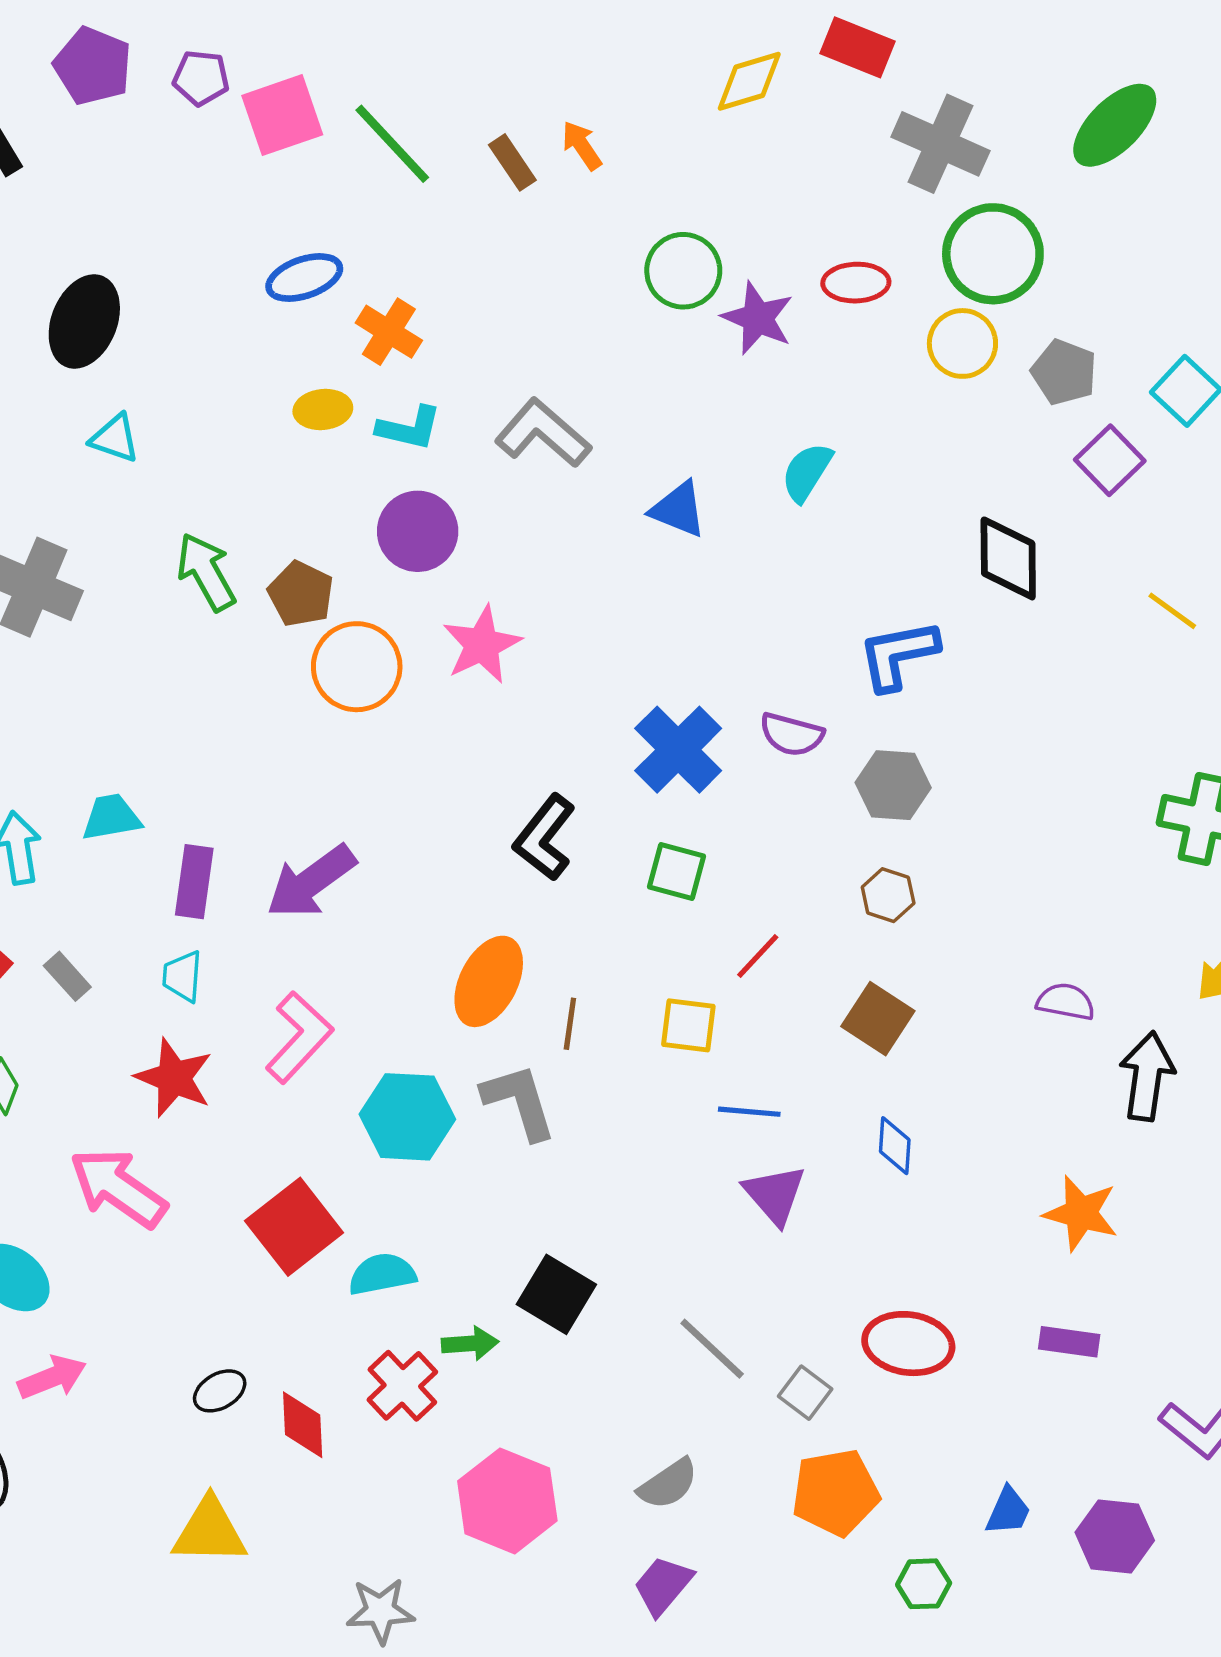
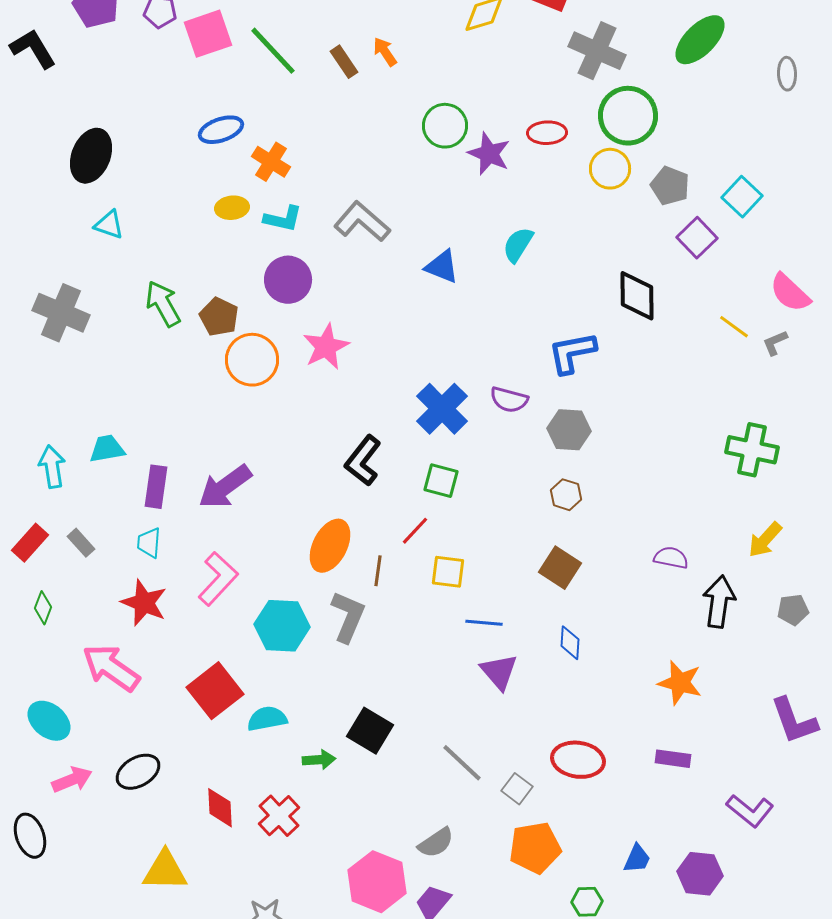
red line: (758, 956) -> (415, 531), moved
gray L-shape: (519, 1102) -> (348, 617), turned 40
red cross: (402, 1386) -> (279, 816), moved
black ellipse: (220, 1391) -> (138, 772), moved, size x1.4
pink hexagon: (507, 1501) -> (377, 882), moved

